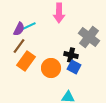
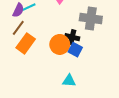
gray cross: (89, 37) -> (91, 19), turned -30
orange circle: (51, 68) -> (60, 44), moved

